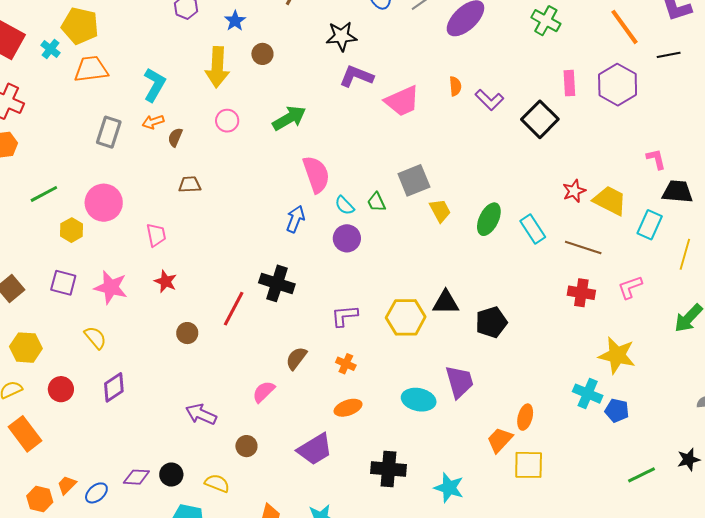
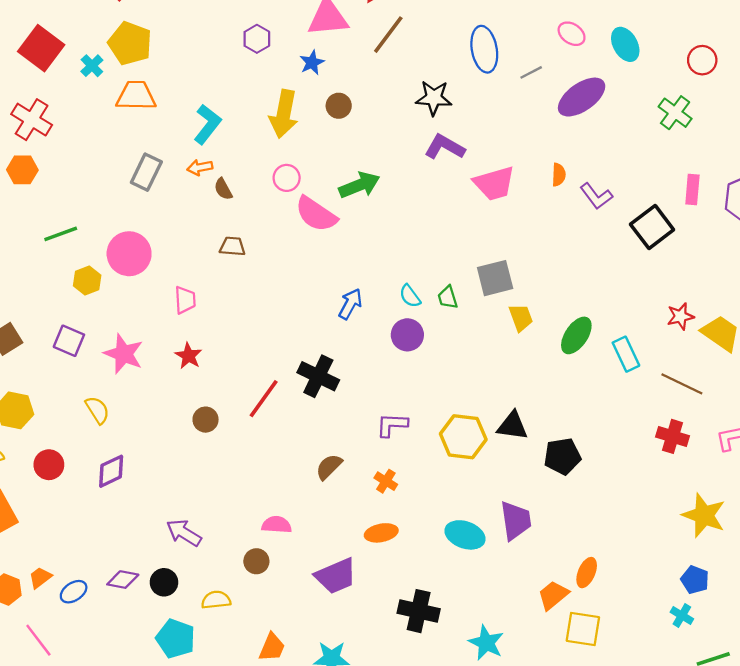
brown semicircle: (175, 137) -> (223, 189), turned -60
pink semicircle: (316, 174) -> (316, 214), moved, turned 135
pink semicircle: (264, 392) -> (277, 525), moved, turned 40
cyan cross: (588, 394) -> (682, 616), moved, size x0.7
purple arrow: (201, 414) -> (184, 533), moved
yellow semicircle: (217, 483) -> (216, 600), turned -35

